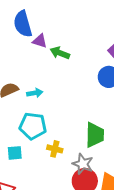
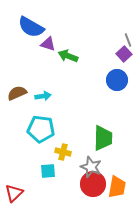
blue semicircle: (23, 24) -> (31, 27), turned -44
cyan square: (15, 153) -> (48, 171), moved

